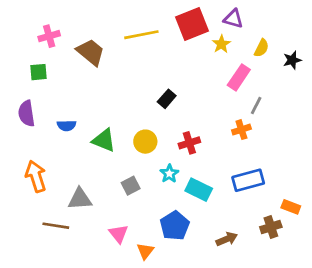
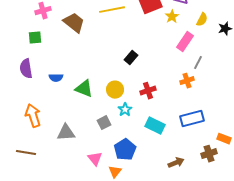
cyan star: (169, 174) -> (125, 110), moved
brown line: (56, 226) -> (26, 153), moved
blue pentagon: (175, 226) -> (125, 150), moved

